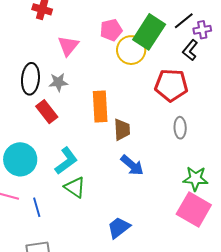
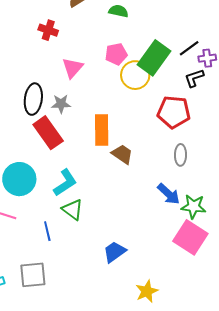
black L-shape: (190, 50) -> (194, 78), turned 30
red rectangle: (47, 112) -> (48, 133), size x1.4
brown trapezoid: (122, 130) -> (122, 154), turned -55
blue arrow: (132, 165) -> (169, 194), moved
blue line: (37, 207) -> (47, 231), moved

